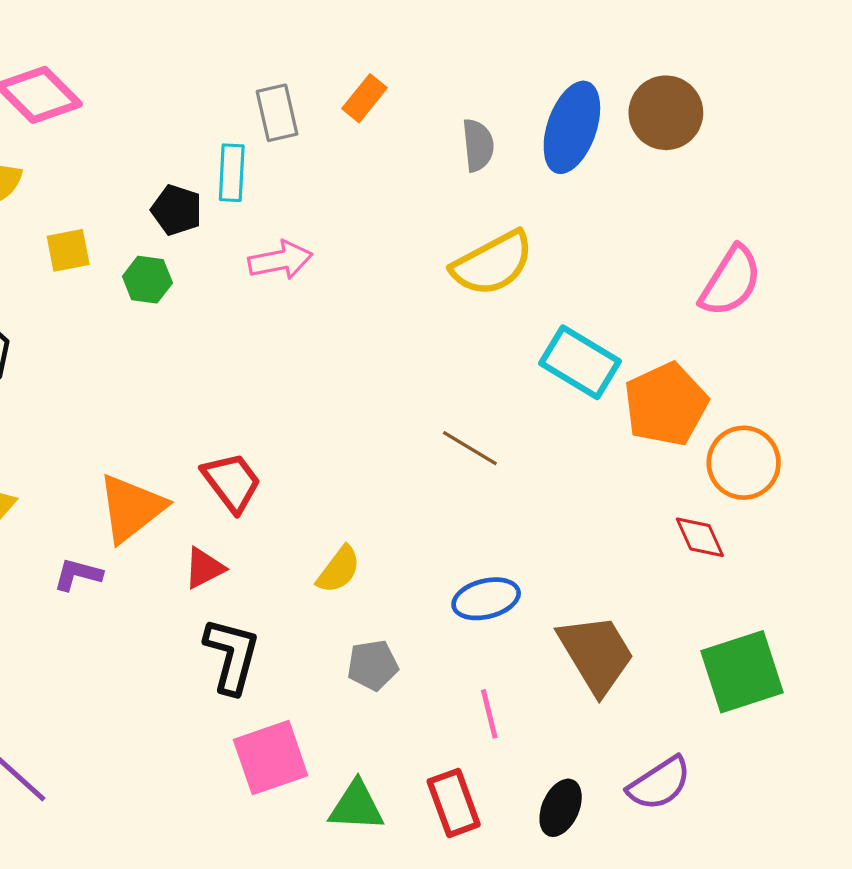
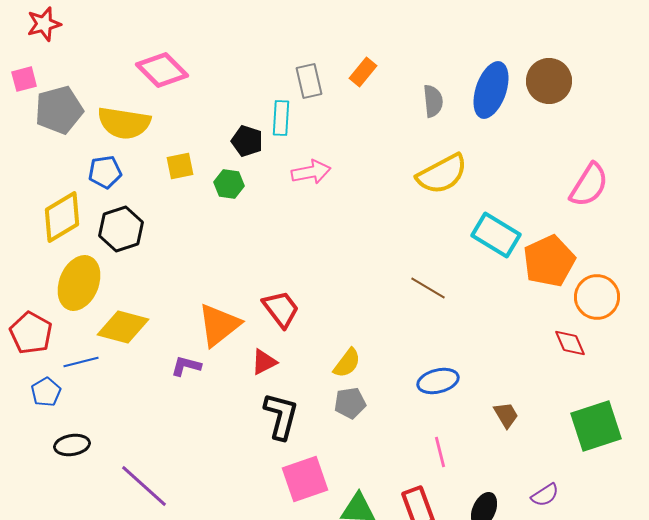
brown trapezoid: (596, 654) -> (506, 415), size x0.5
gray pentagon: (373, 665) -> (350, 403), moved
purple semicircle: (659, 783) -> (545, 495), size x0.7

